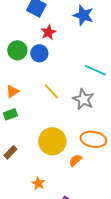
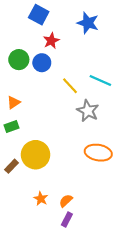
yellow line: (51, 91) -> (70, 86), moved
yellow circle: (52, 141) -> (36, 155), moved
orange semicircle: (75, 160) -> (66, 201), moved

